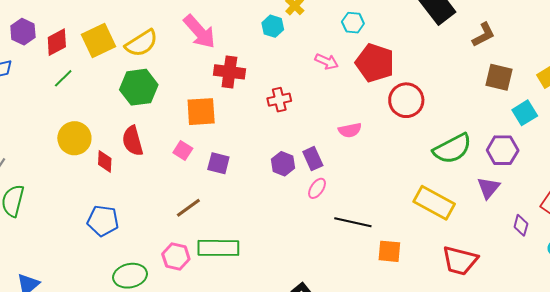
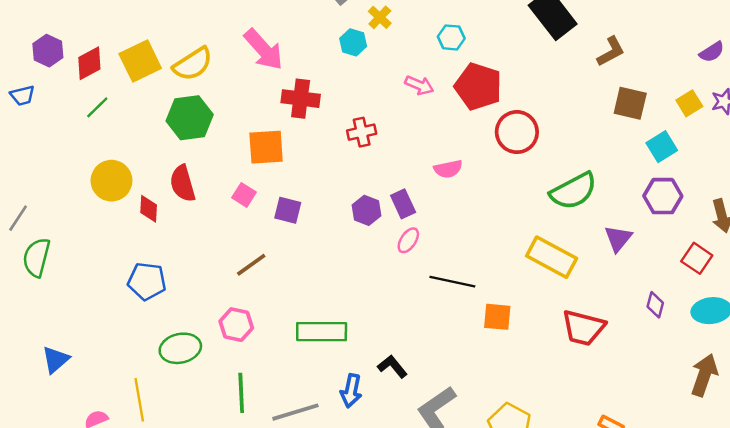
purple hexagon: (503, 150) -> (663, 196), moved
purple diamond: (521, 225) -> (655, 305), moved
green rectangle: (218, 248) -> (322, 332), moved

